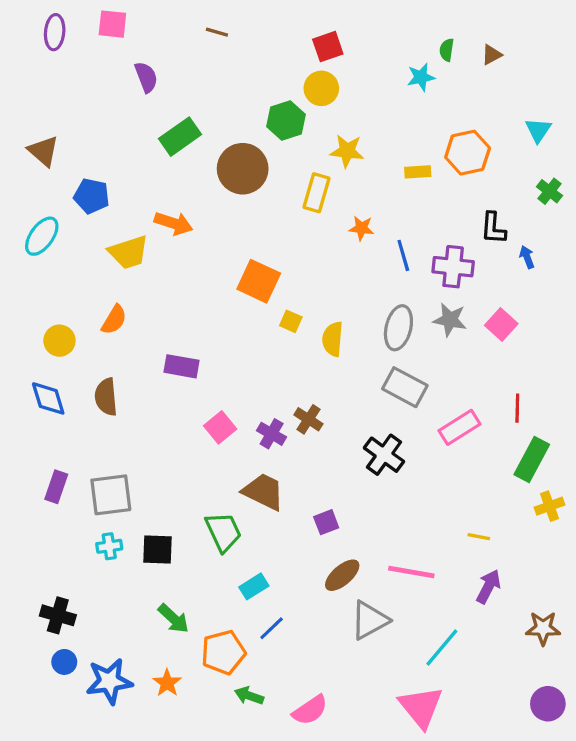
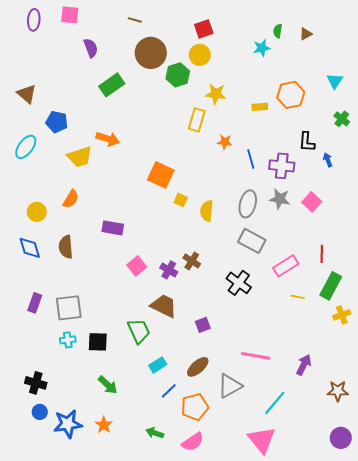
brown circle: (243, 169) -> (151, 53), moved
yellow line: (479, 537) -> (298, 297), moved
brown ellipse: (342, 575) -> (198, 367), moved
orange pentagon: (223, 652) -> (195, 407), moved

